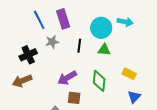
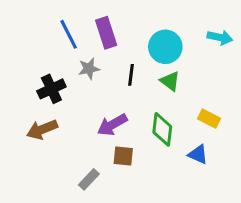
cyan arrow: (125, 22) -> (220, 37), moved
green triangle: (104, 50) -> (170, 81), turned 32
blue triangle: (134, 97) -> (198, 154), moved, turned -48

